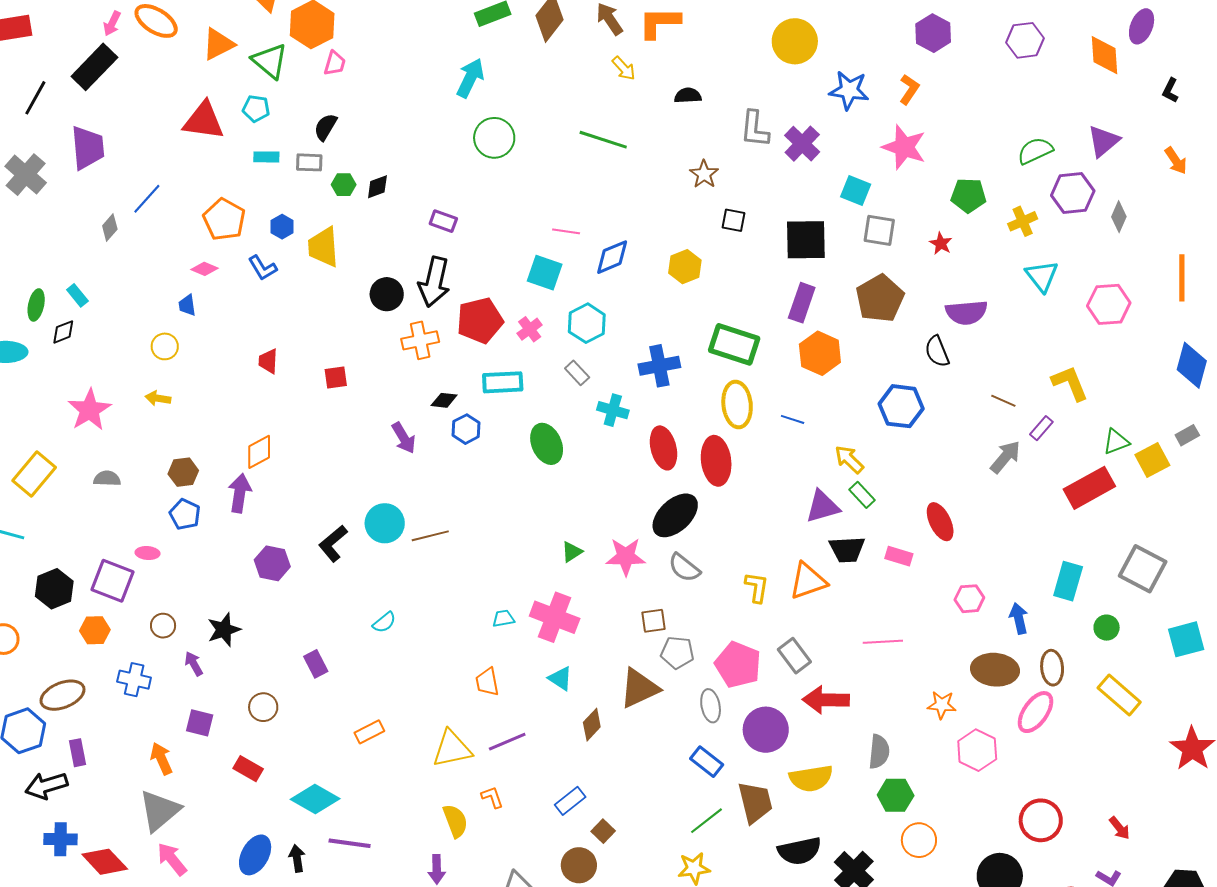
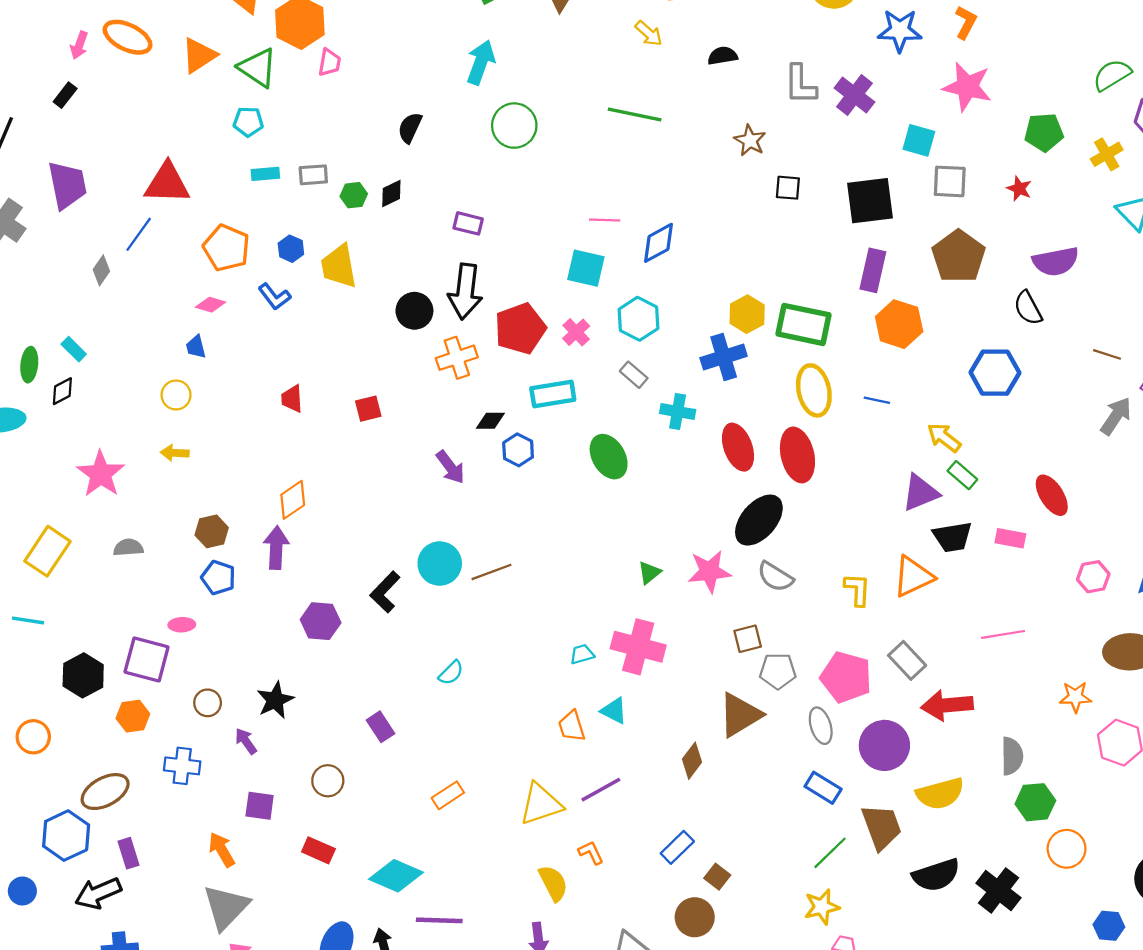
black rectangle: (94, 67) -> (65, 95), size x0.5
red triangle: (204, 121) -> (167, 183), moved
black semicircle: (326, 127) -> (410, 128), moved
yellow hexagon: (685, 267) -> (747, 314), moved
cyan triangle: (560, 678) -> (614, 711), moved

